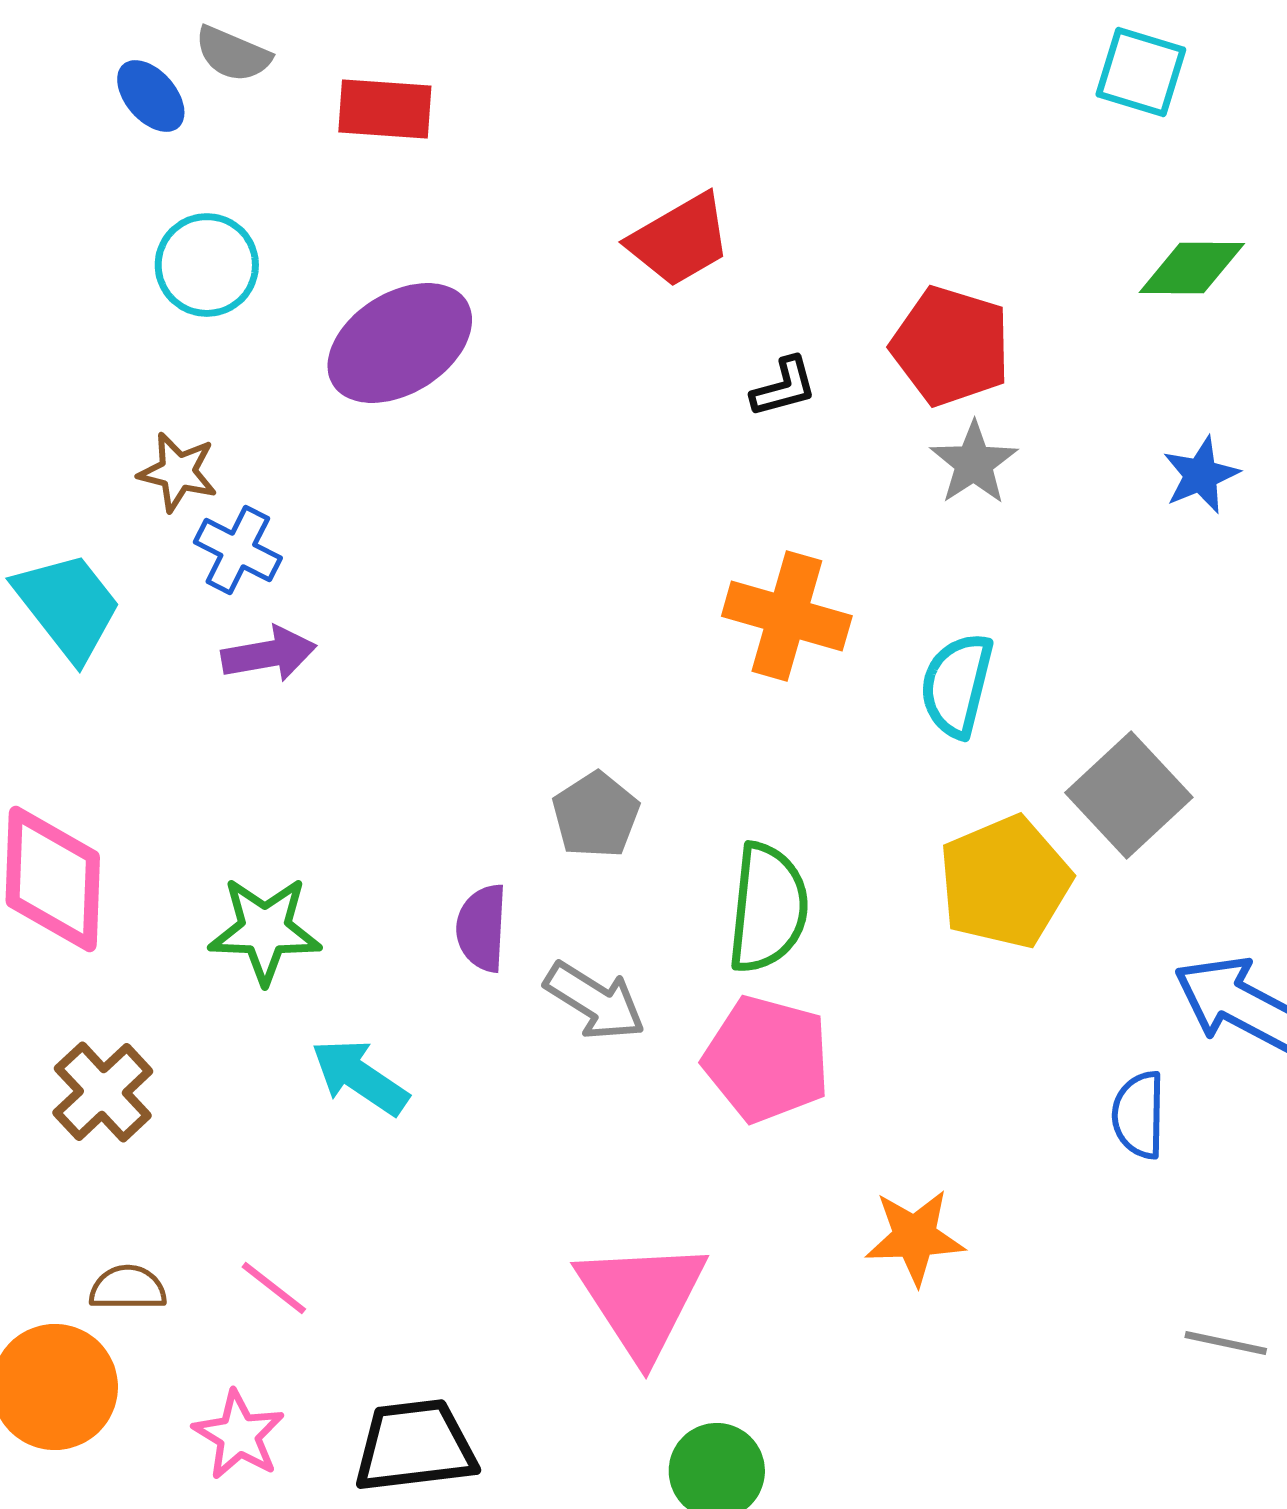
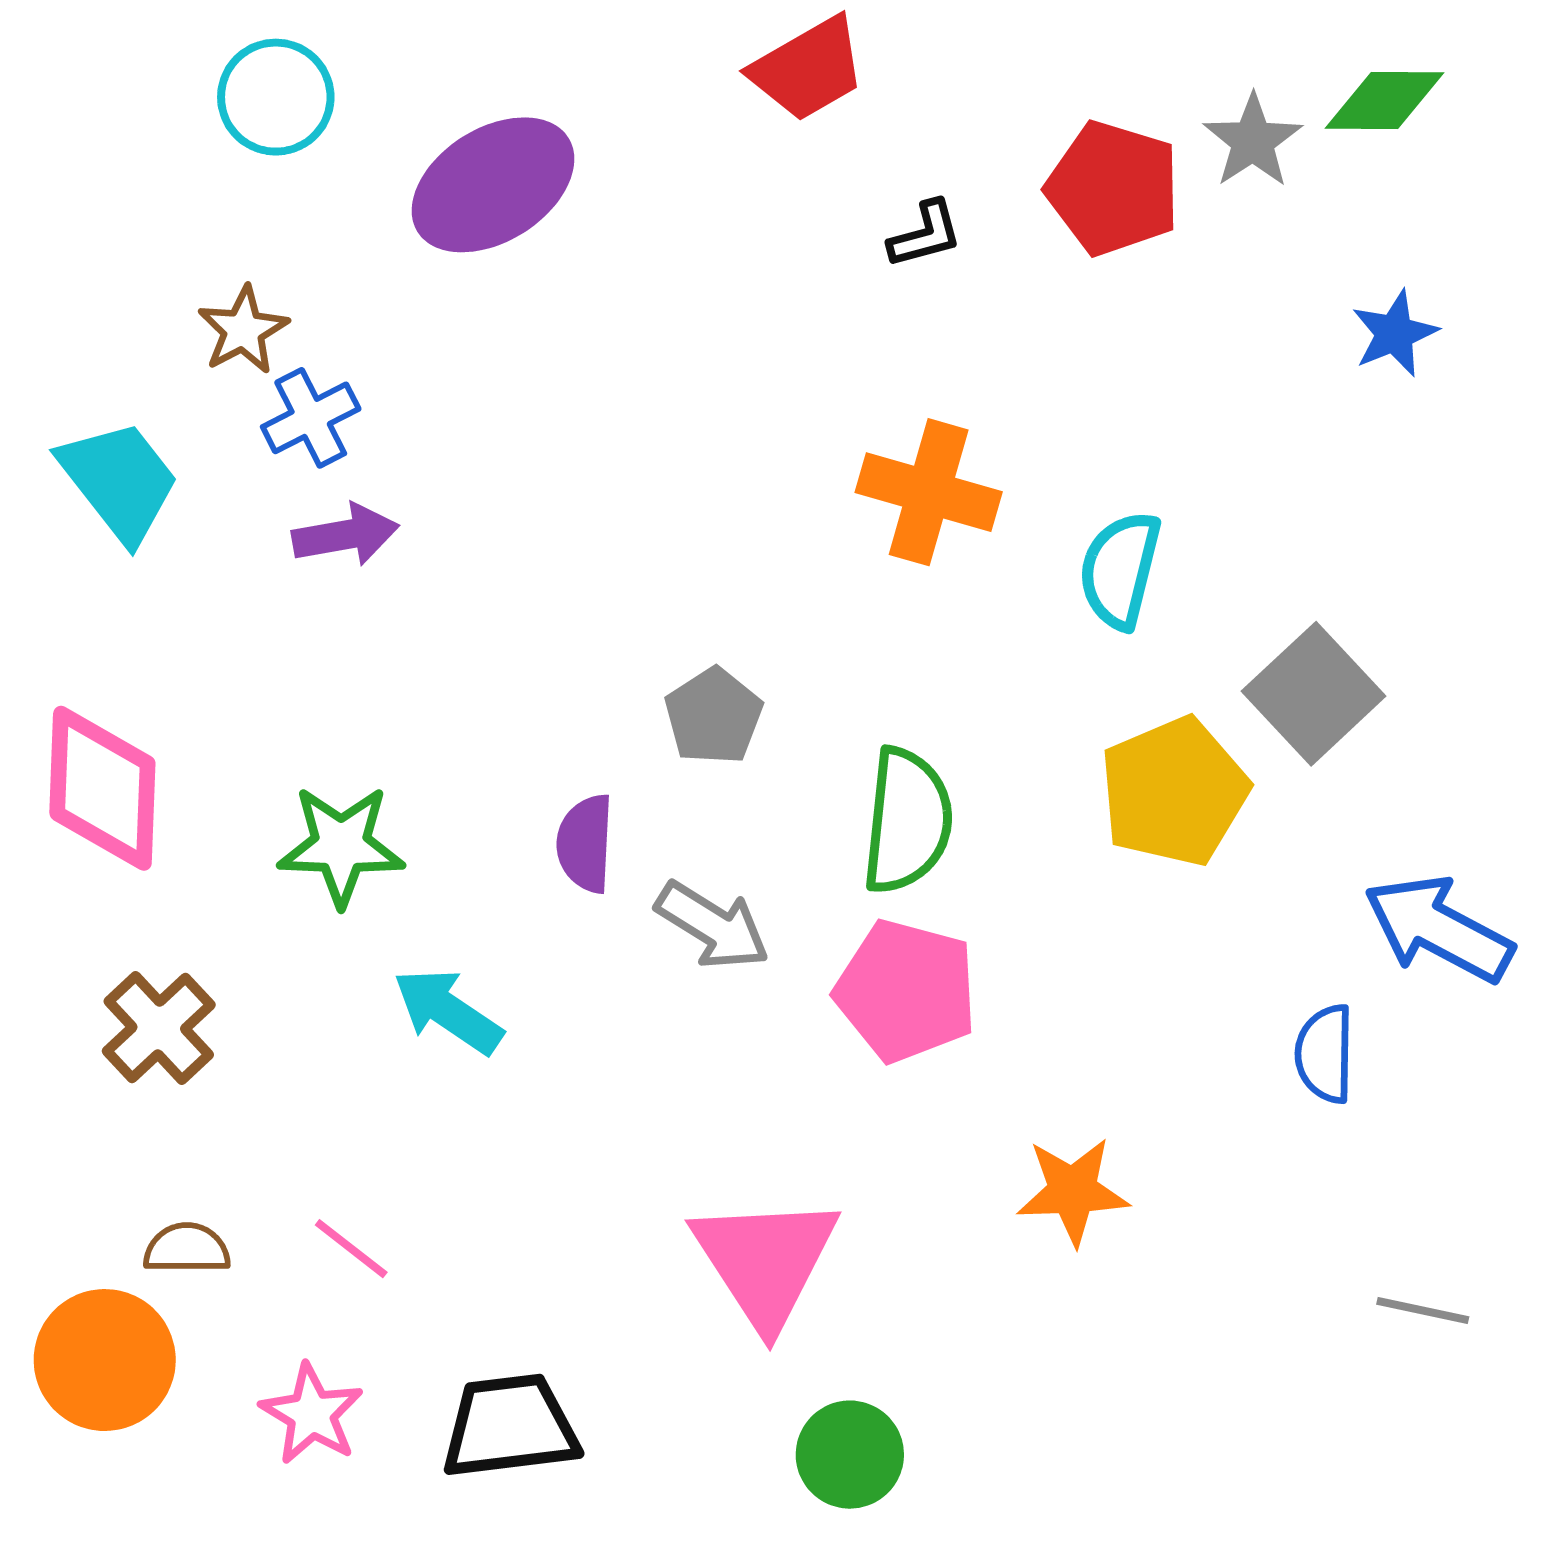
gray star: (974, 463) -> (1253, 141), moved
brown star: (178, 472) -> (243, 330), turned 30
blue cross: (238, 550) -> (311, 418), turned 36

